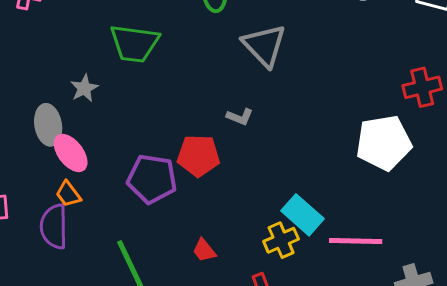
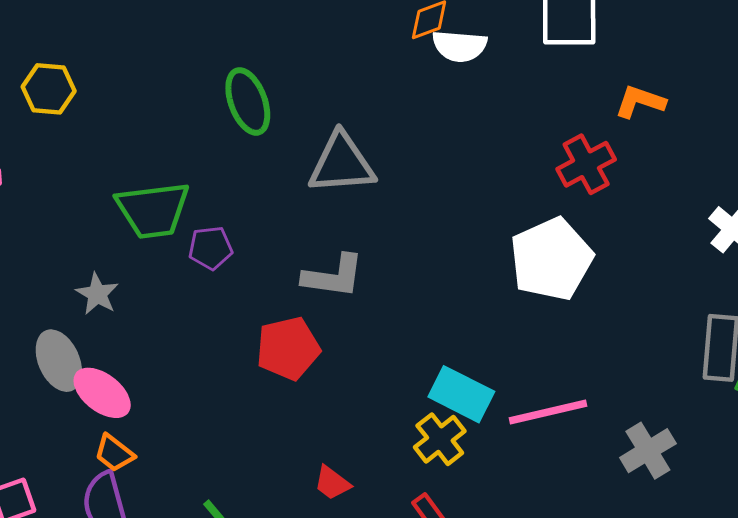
gray triangle: (264, 45) -> (342, 163), turned -36
gray L-shape: (240, 117) -> (333, 276), size x1.6
purple pentagon: (152, 179) -> (211, 248), moved, size x0.6

